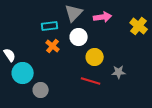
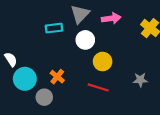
orange cross: (53, 46) -> (57, 77), moved
gray star: (119, 72) -> (140, 80), moved

